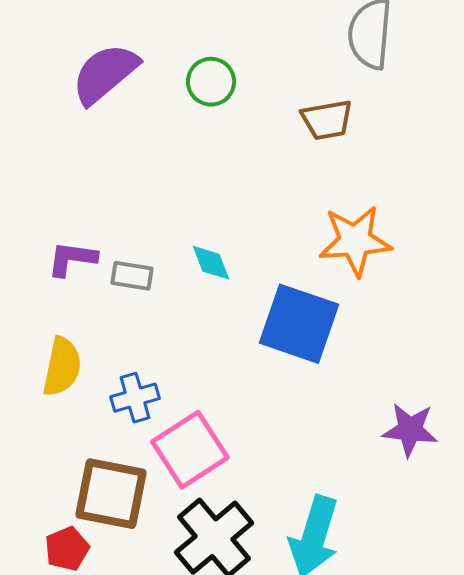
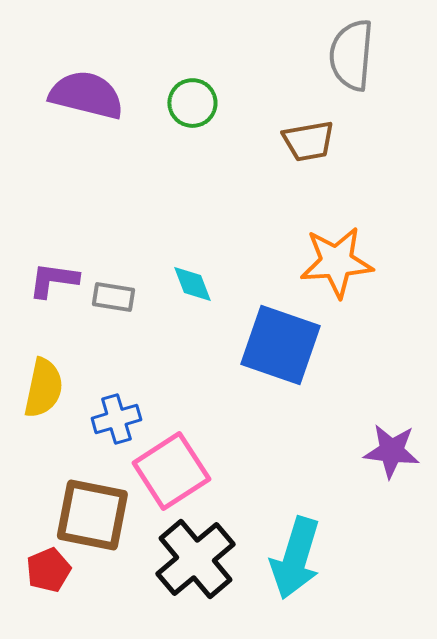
purple semicircle: (105, 74) -> (86, 95), turned 54

